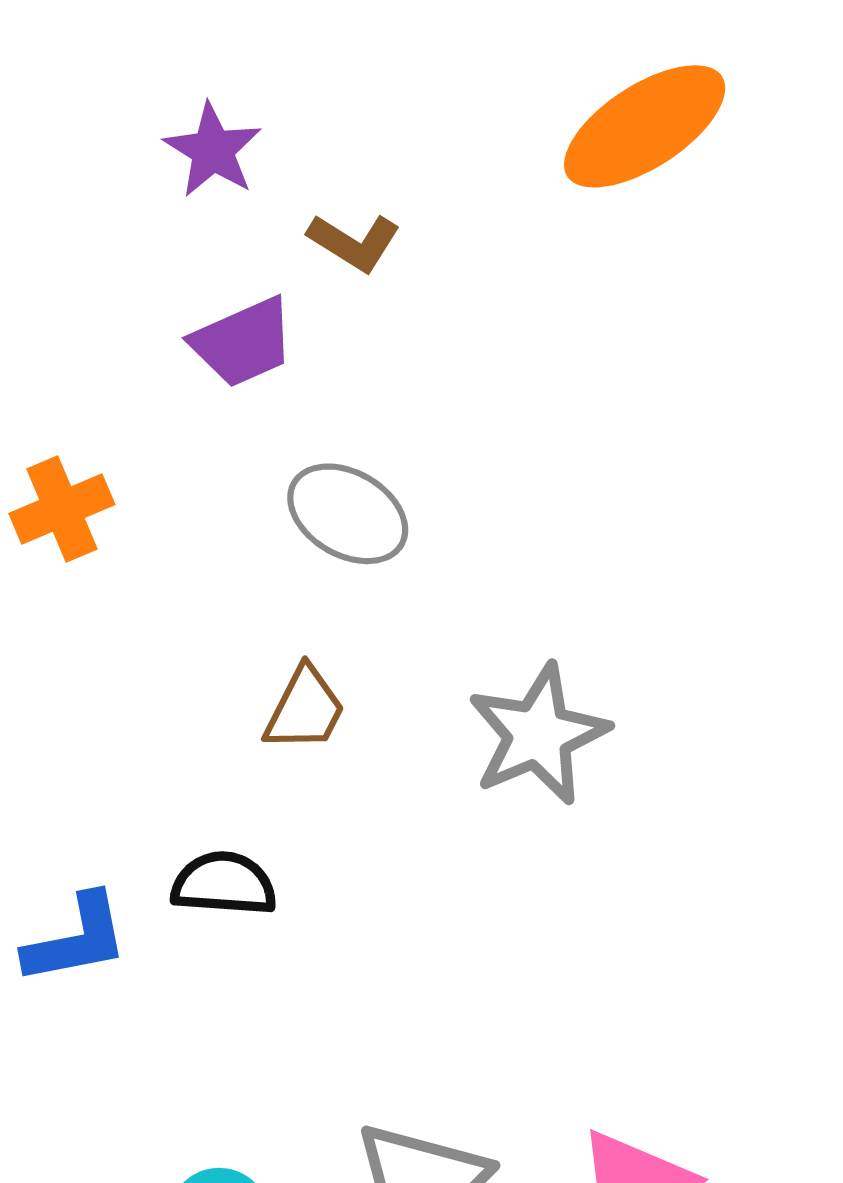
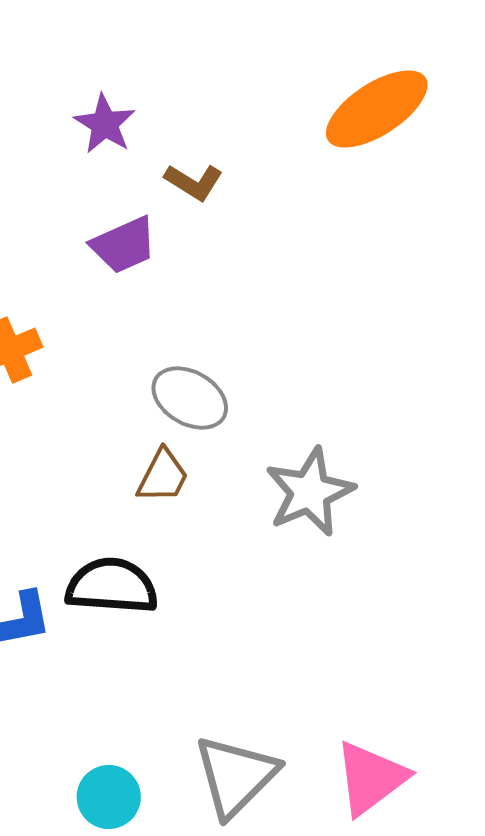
gray ellipse: (348, 514) -> (190, 398), moved
black semicircle: (224, 884) -> (112, 586), size x1.4

